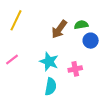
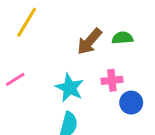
blue circle: (91, 41) -> (131, 103), moved
pink cross: (75, 69) -> (112, 80), moved

